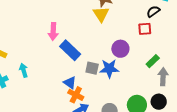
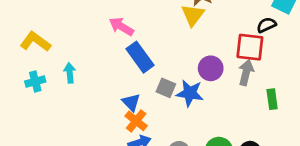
red square: (145, 29) -> (250, 47), size x1.5
pink arrow: (53, 31) -> (121, 26), turned 108
green rectangle: (153, 61) -> (272, 99), moved, turned -64
gray arrow: (163, 77) -> (246, 73), moved

